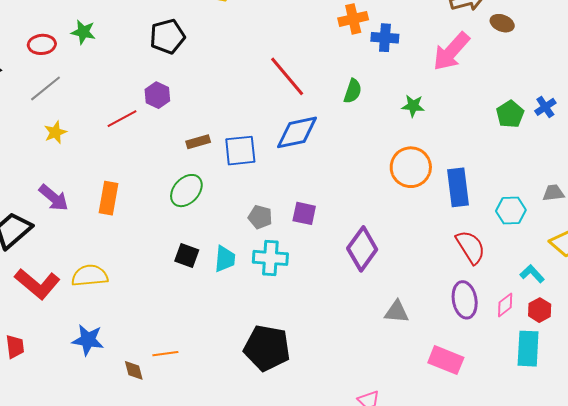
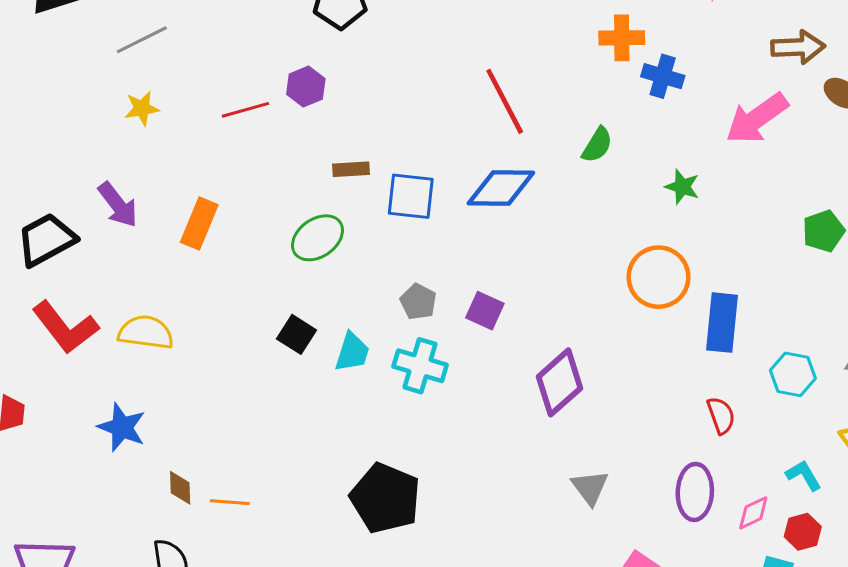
red semicircle: (471, 247) -> (721, 415), size x0.7
gray triangle: (397, 312) -> (590, 487), turned 36
orange line: (165, 354) -> (230, 502), moved

